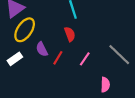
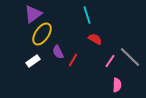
red semicircle: (70, 34) -> (95, 39), moved, turned -40
pink line: (85, 59) -> (110, 61), moved

